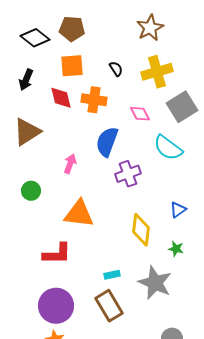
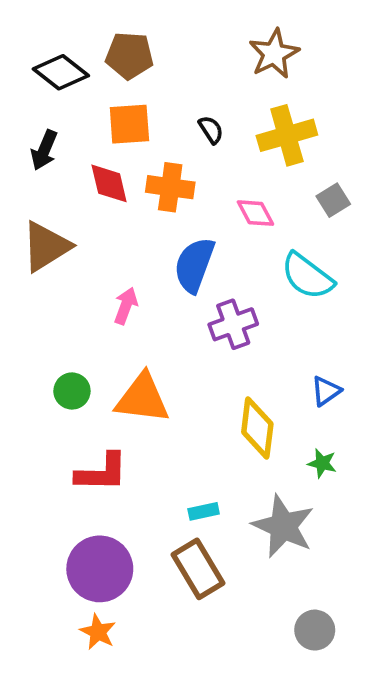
gray square: (182, 107) -> (333, 200), size x0.6
green circle: (31, 191) -> (72, 391), moved

